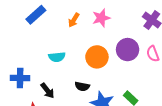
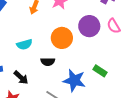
black semicircle: (82, 86) -> (48, 62), moved

